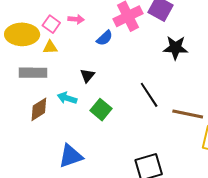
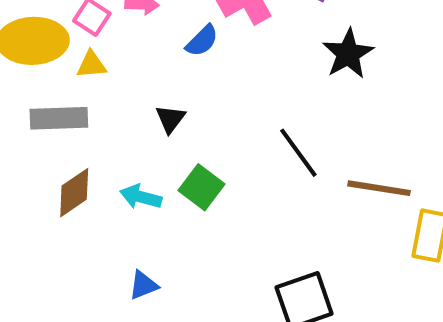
black star: (176, 48) -> (348, 54), turned -30
cyan arrow: (67, 98) -> (141, 197), moved
blue triangle: (71, 156) -> (143, 285), size x0.6

